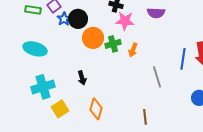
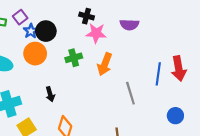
orange circle: (93, 38) -> (35, 54), moved
green cross: (113, 44) -> (74, 58), moved
orange arrow: (133, 50) -> (105, 64), size x1.5

